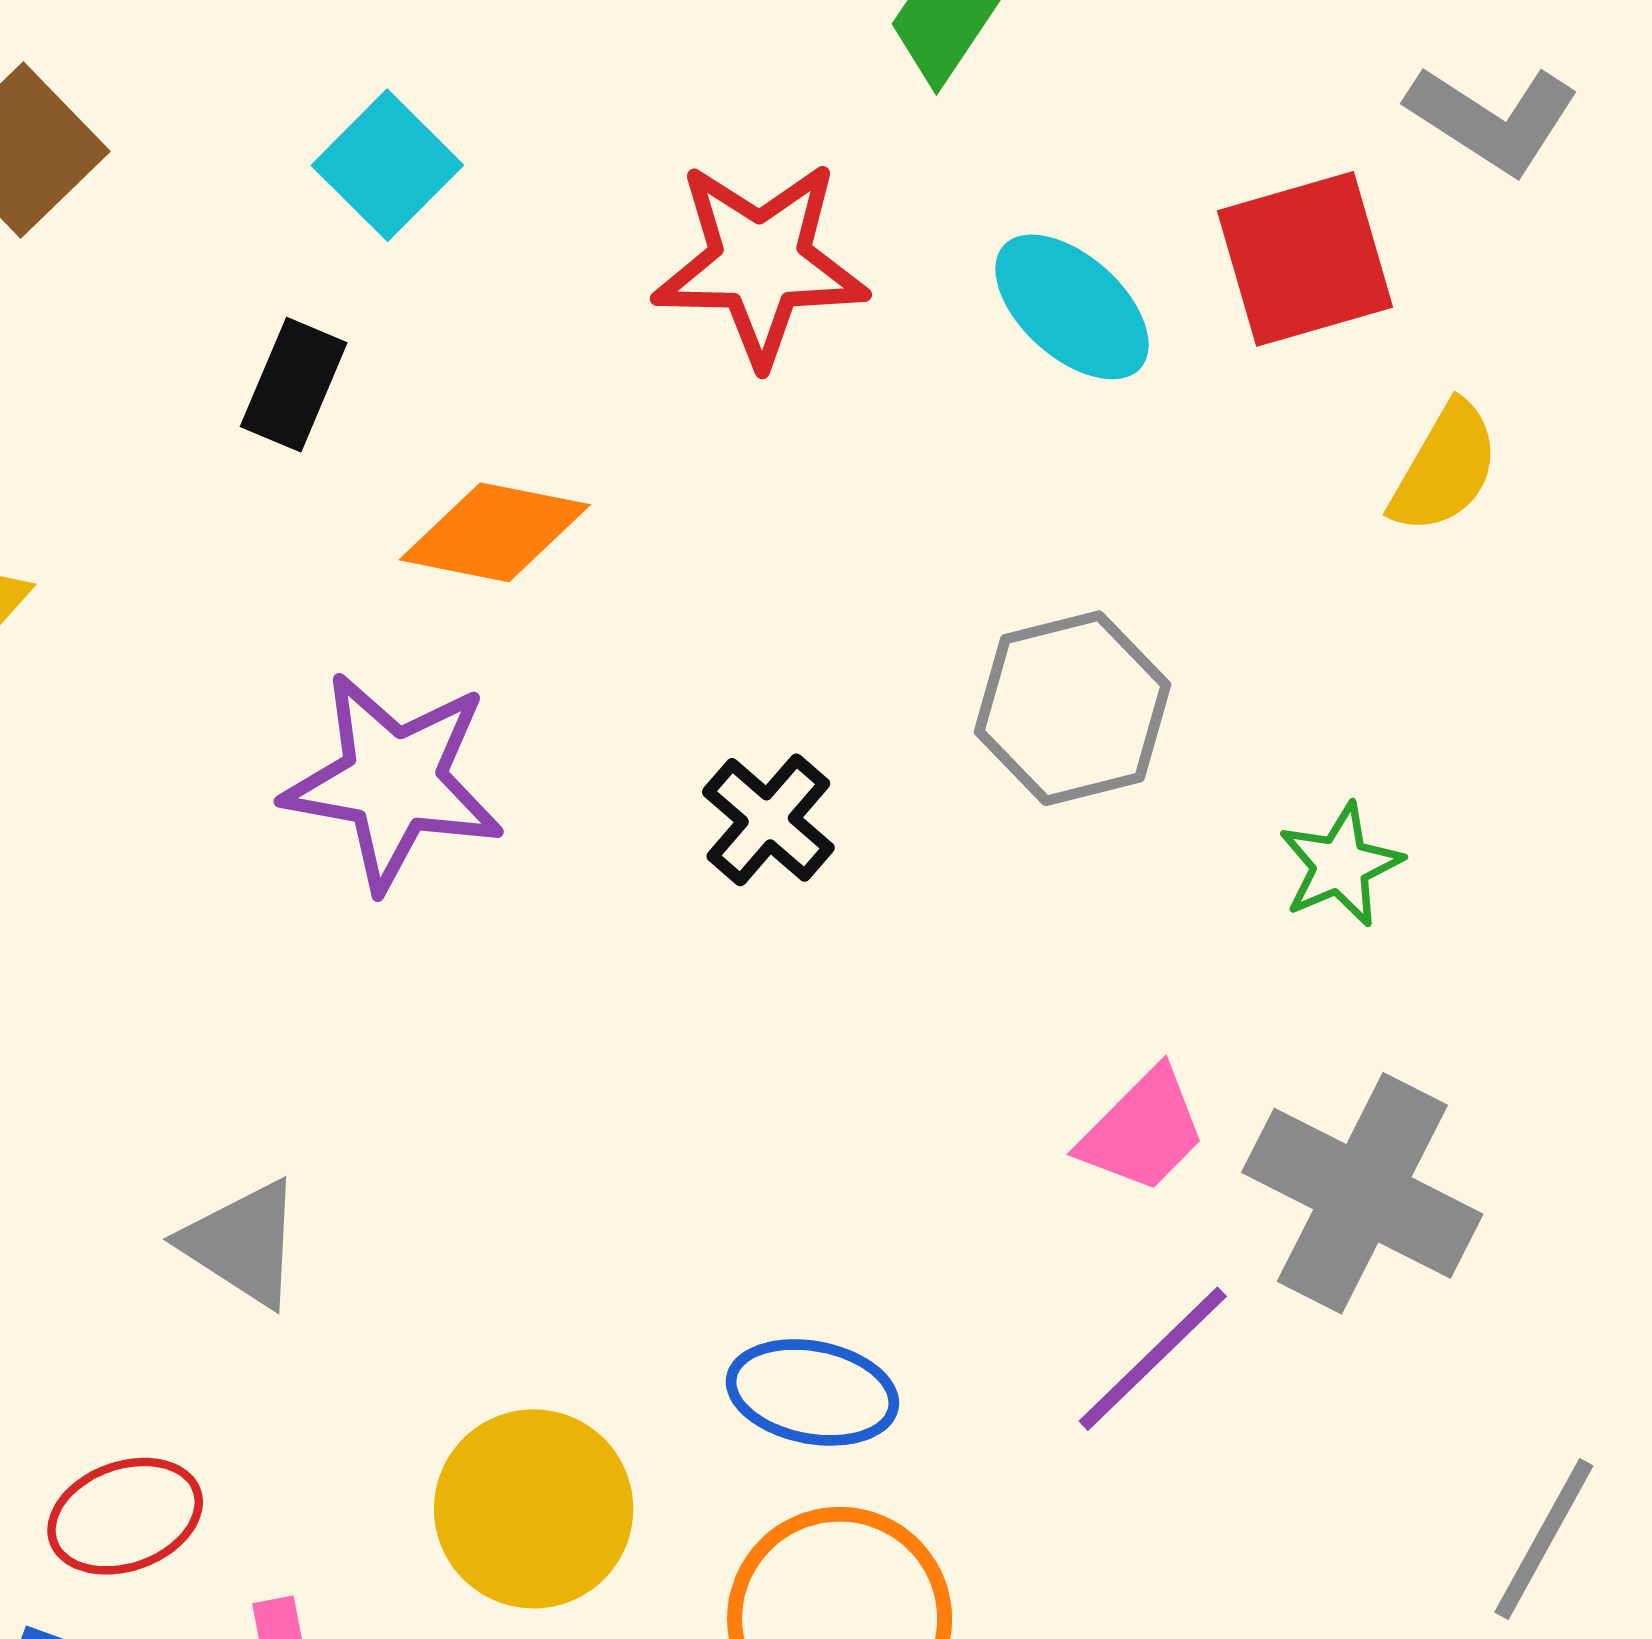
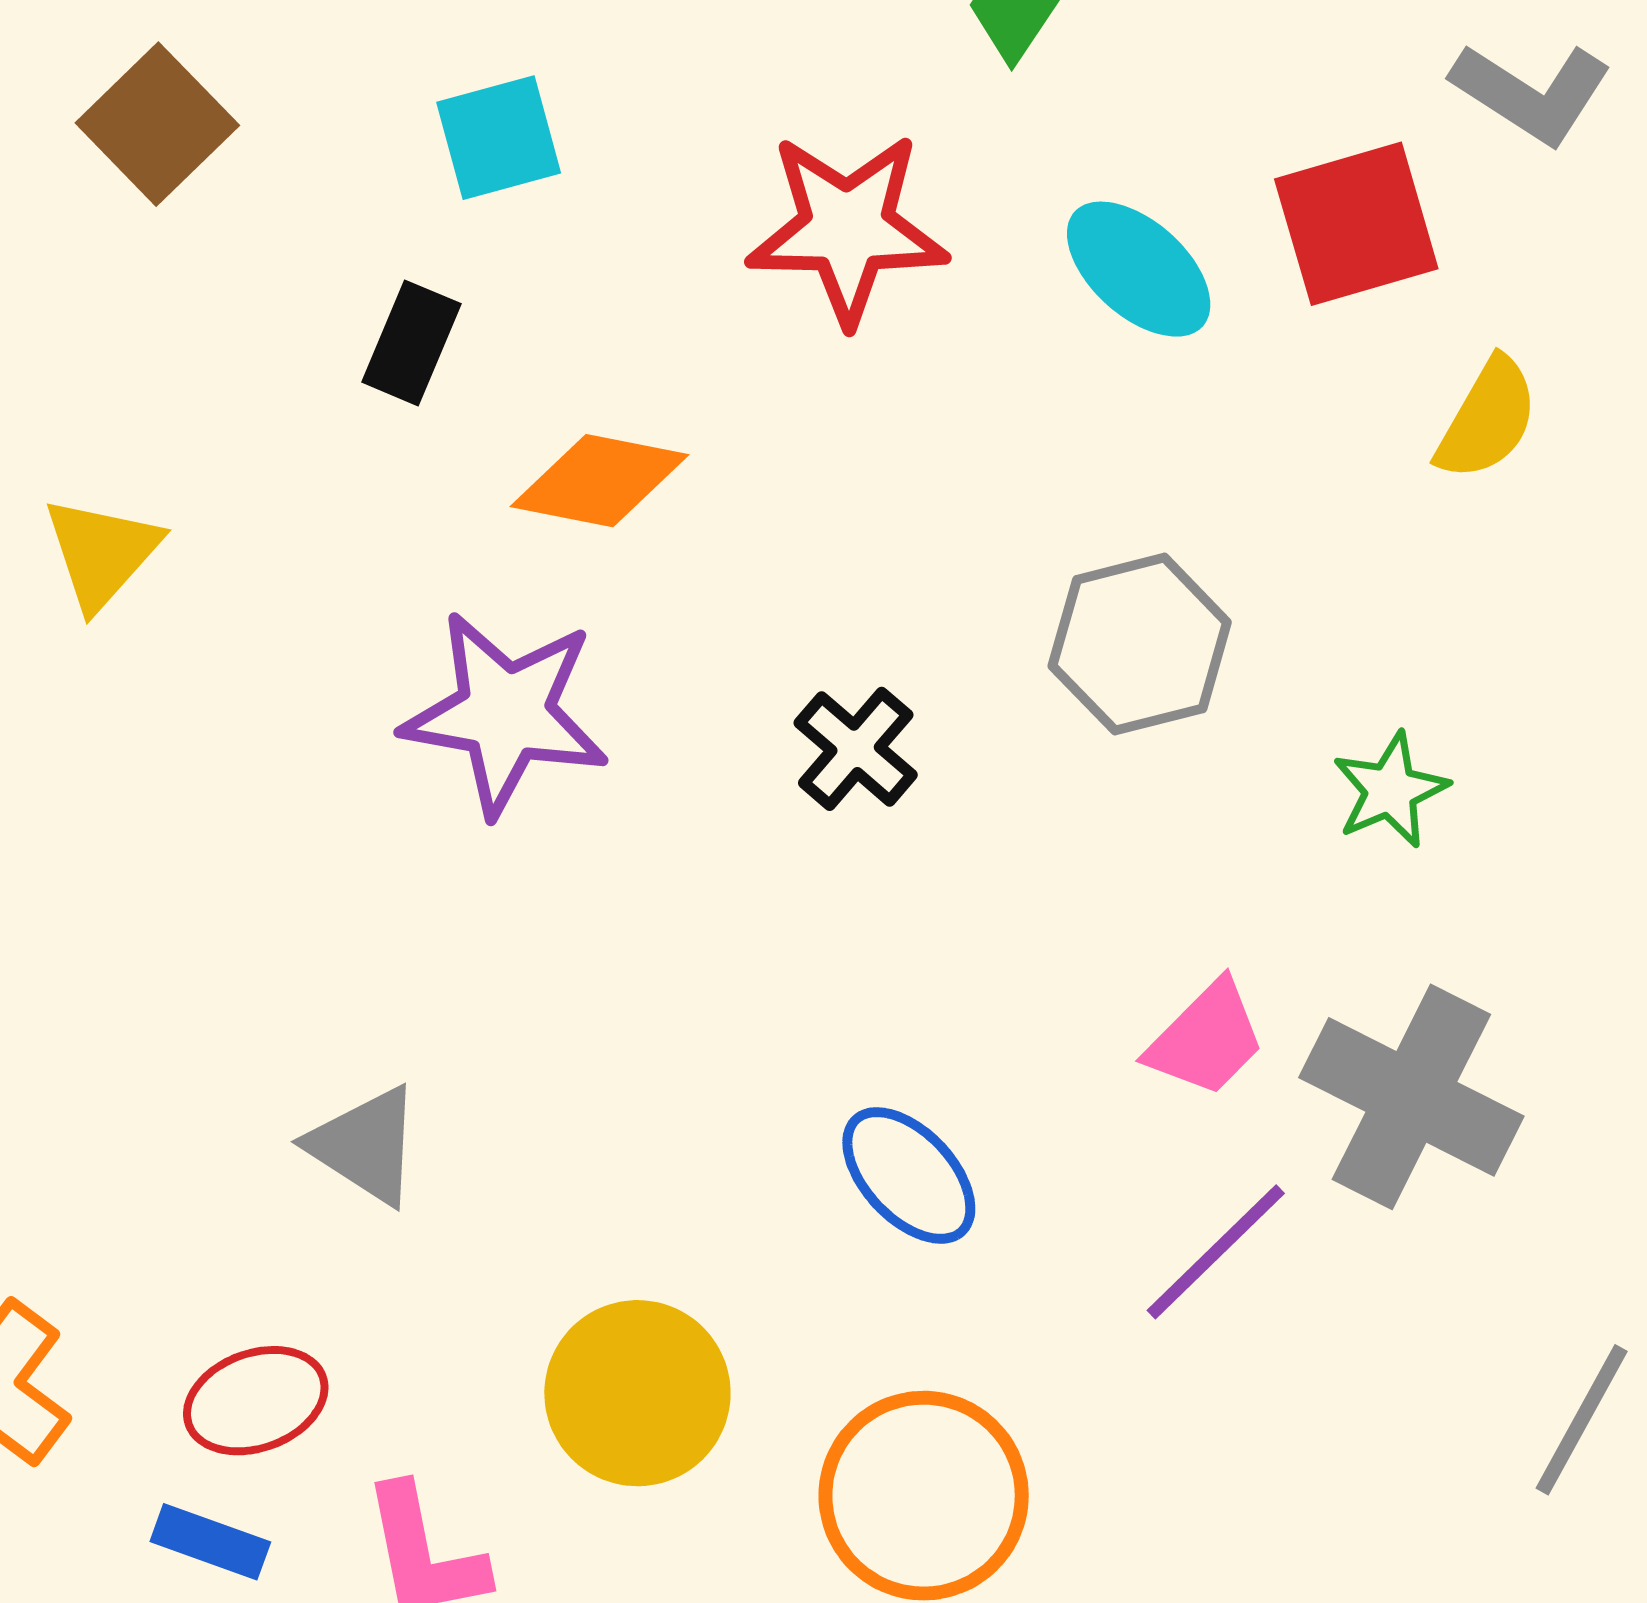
cyan square: (387, 165) -> (499, 138), turned 30
blue ellipse: (812, 1392) -> (909, 1175), moved, turned 36

